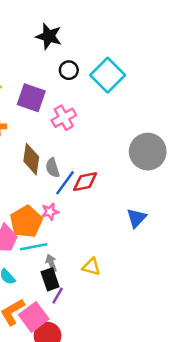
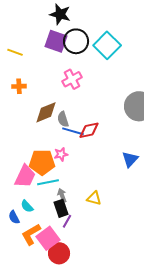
black circle: (69, 70) -> (76, 41), size x1.6
purple square: (31, 98) -> (56, 41), moved
brown diamond: (31, 159) -> (46, 112), turned 60
blue line: (65, 183) -> (73, 131), turned 70
orange pentagon: (26, 222) -> (42, 162), turned 30

